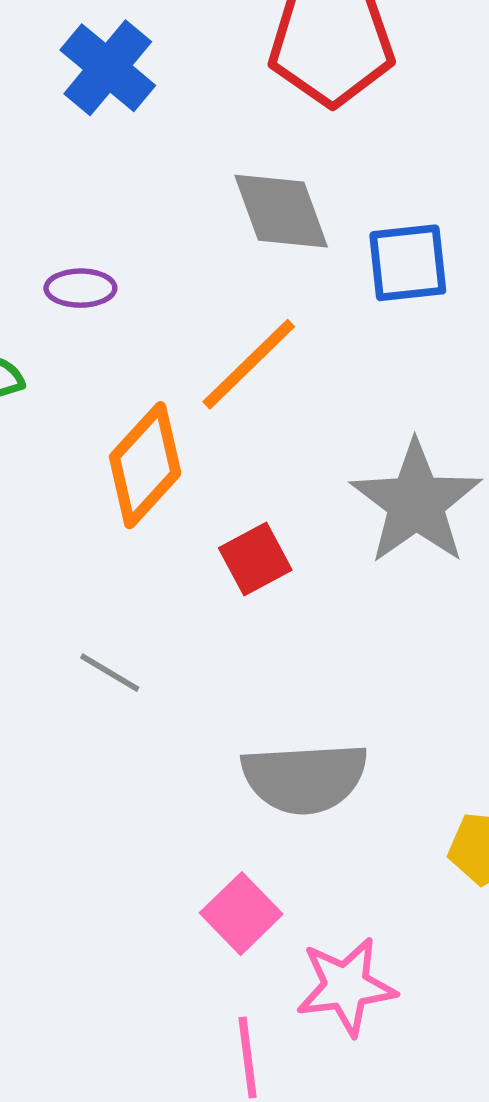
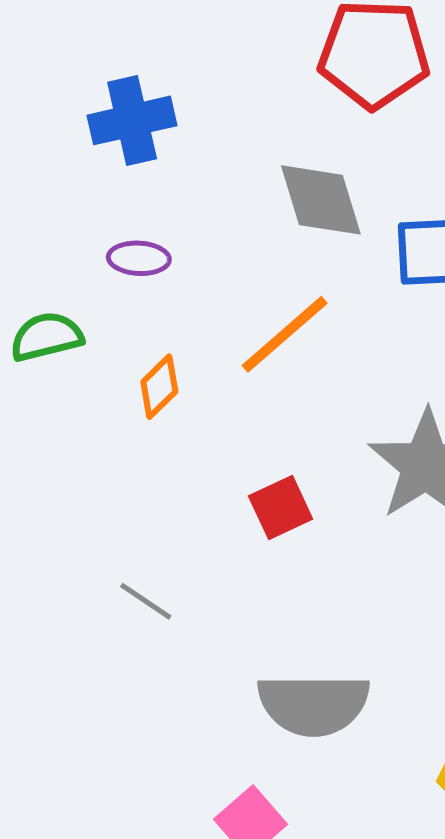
blue cross: (108, 68) -> (132, 120), moved, turned 34
orange diamond: (145, 465) -> (159, 387), moved, size x0.6

